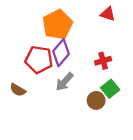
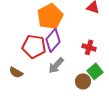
red cross: (103, 61) -> (89, 47), turned 32

